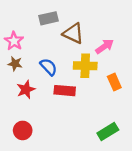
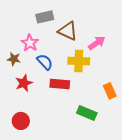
pink star: (14, 41) -> (30, 43), moved
orange rectangle: (114, 82) -> (110, 91), moved
green rectangle: (108, 132) -> (87, 113), moved, turned 54

